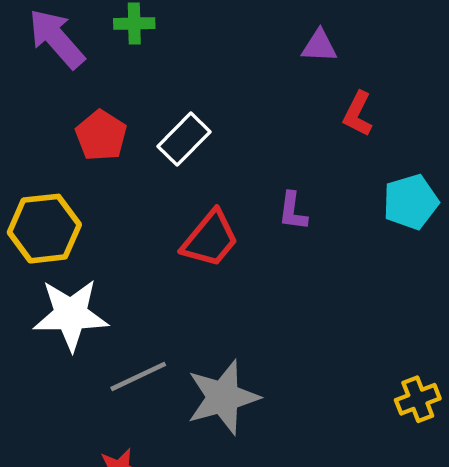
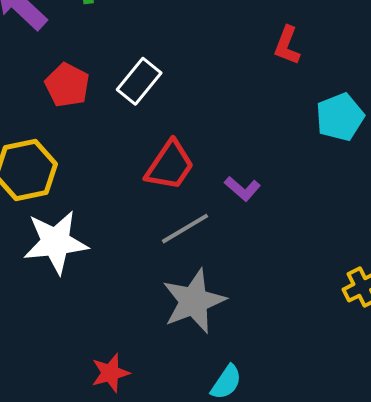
purple L-shape: (293, 211) -> (242, 189), moved, turned -51
gray line: (138, 376) -> (185, 229), moved

